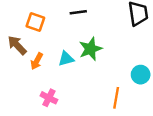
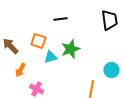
orange square: (35, 22) -> (38, 41), moved
orange arrow: (37, 61) -> (20, 70), moved

